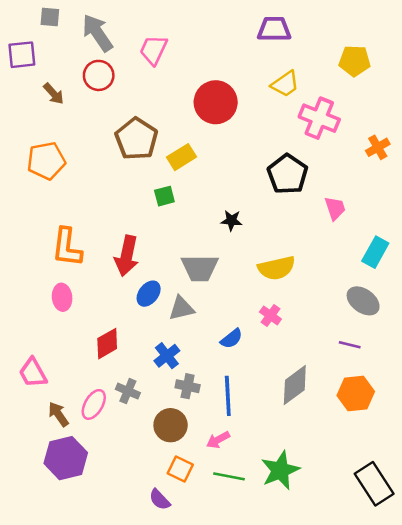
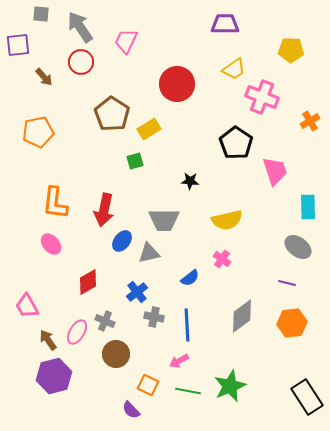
pink trapezoid: (335, 208) -> (275, 171), size x1.4
cyan rectangle: (375, 252) -> (308, 207), turned -30
pink ellipse: (62, 297) -> (51, 244), turned -35
brown circle: (171, 425) -> (116, 354), moved

